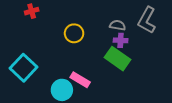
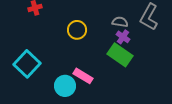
purple cross: (121, 40) -> (123, 37), turned 32

